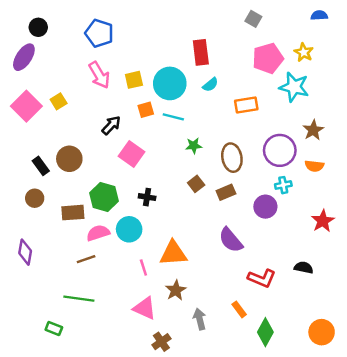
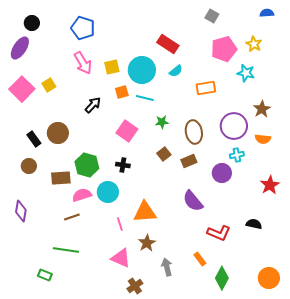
red rectangle: (201, 52) -> (168, 44), turned -50
cyan star: (294, 87) -> (246, 73), size x0.7
pink square: (132, 154) -> (127, 131), moved

